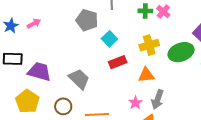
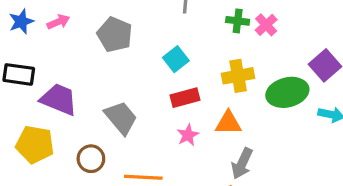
gray pentagon: (87, 20) -> (115, 34), moved
yellow pentagon: (27, 101) -> (35, 144), turned -30
pink star: (135, 103) -> (188, 135), moved

